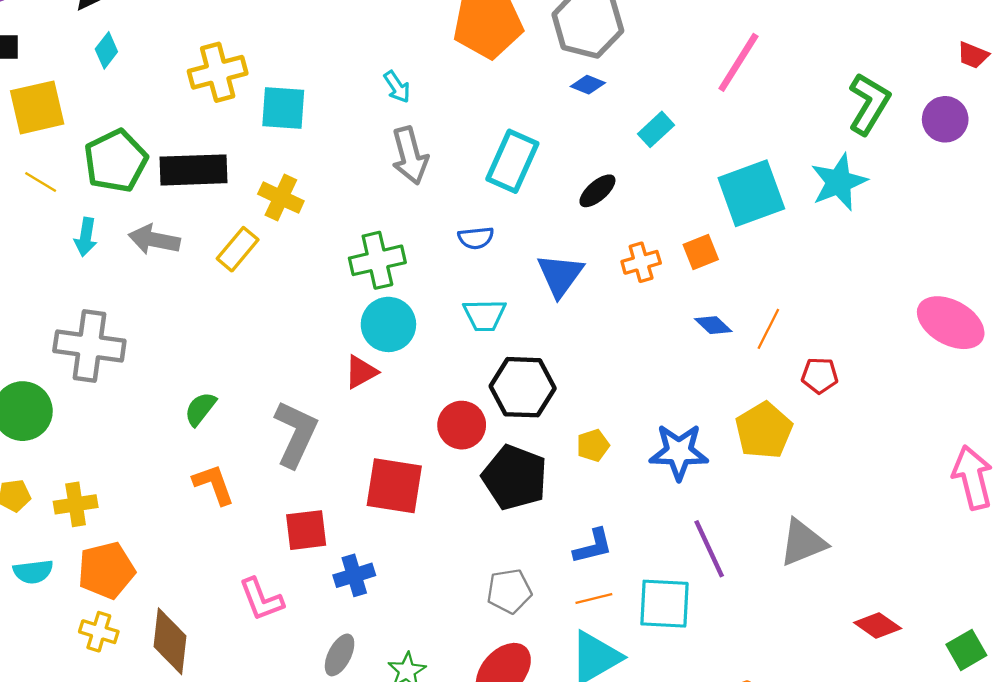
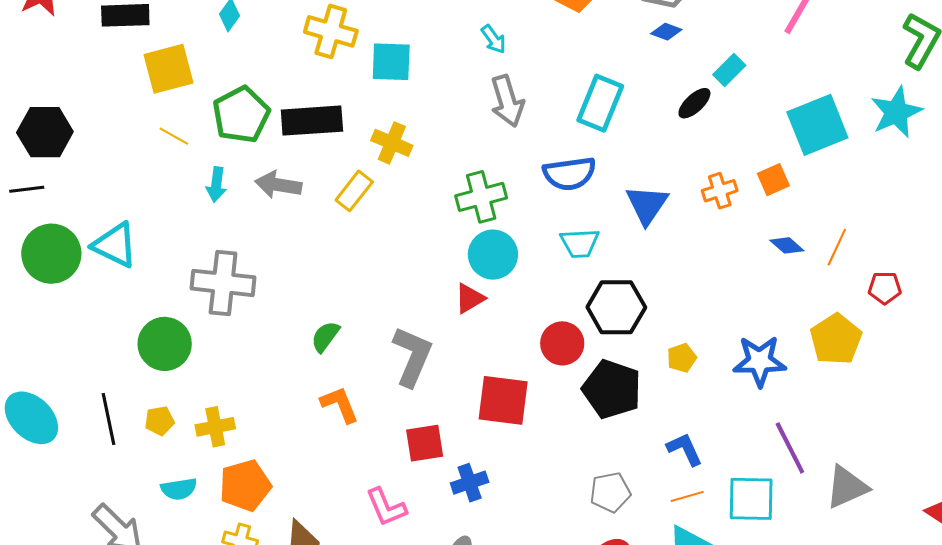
yellow cross: (218, 72) -> (331, 31), turned 33
black ellipse: (597, 191) -> (694, 103), moved
blue semicircle: (476, 238) -> (569, 174), size x1.6
gray triangle: (803, 543) -> (847, 487), moved
blue L-shape: (593, 546) -> (685, 449), turned -99

